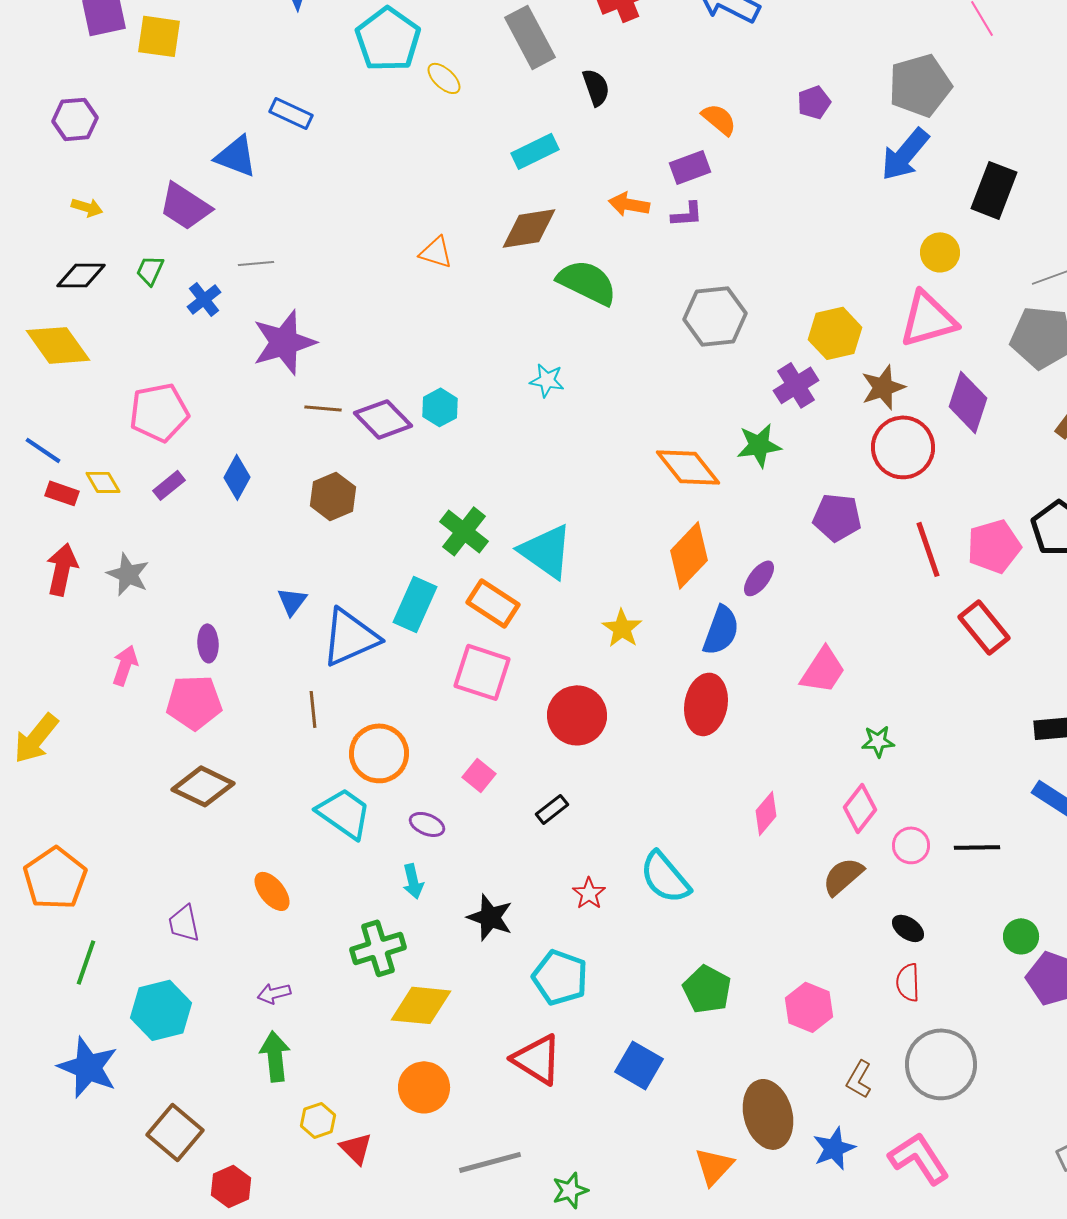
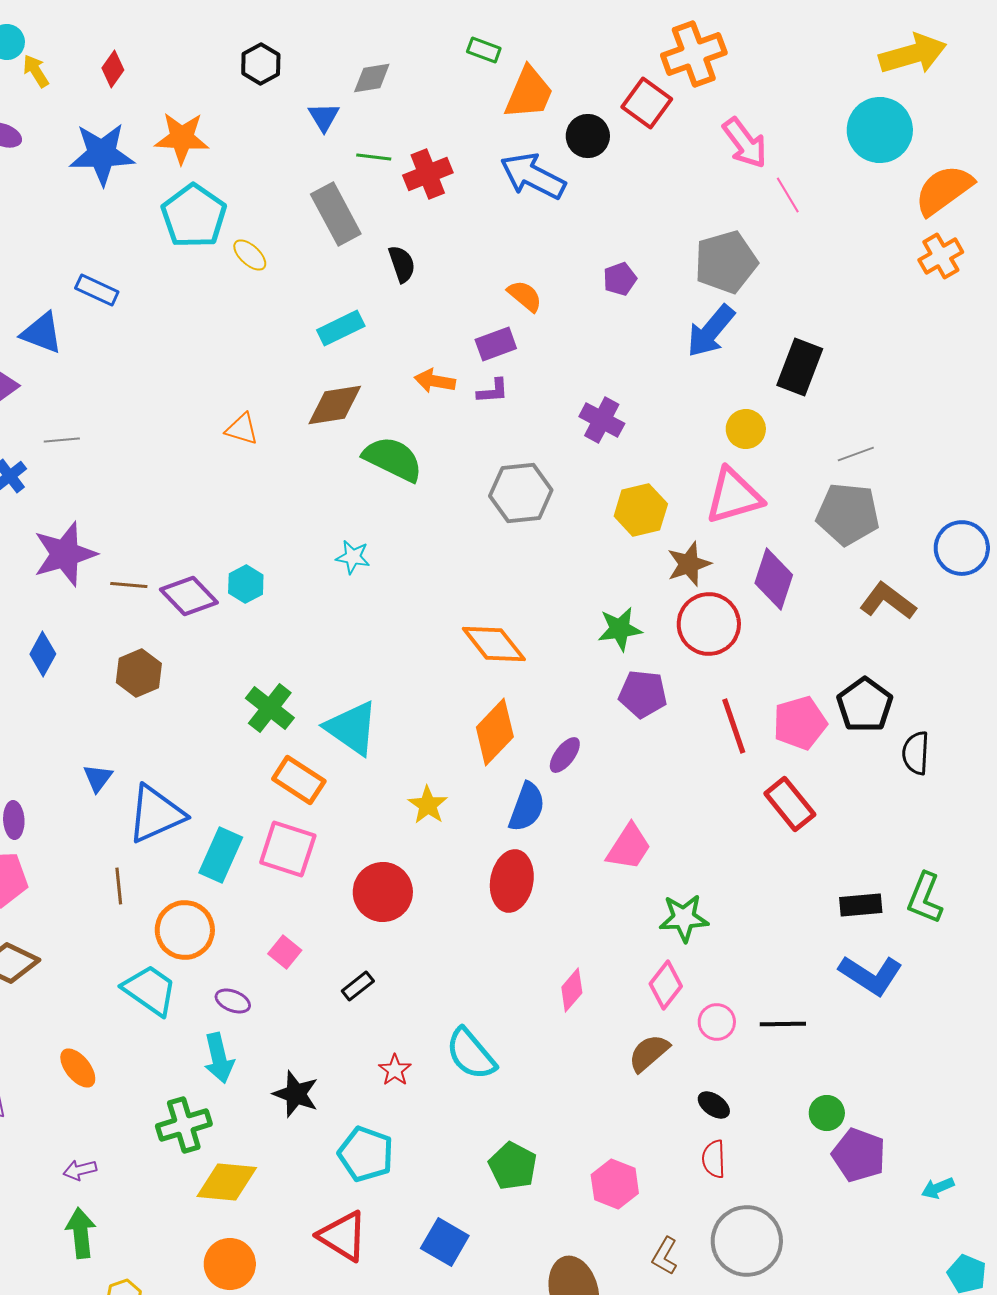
purple star: (284, 342) -> (65, 554), moved
purple cross: (796, 385) -> (602, 420), moved, turned -30
green star: (759, 445) -> (620, 629), moved
cyan rectangle: (415, 604) -> (221, 855), moved
green star: (878, 741) -> (684, 918), size x1.5
cyan arrow: (413, 881) -> (219, 1058), size x1.4

